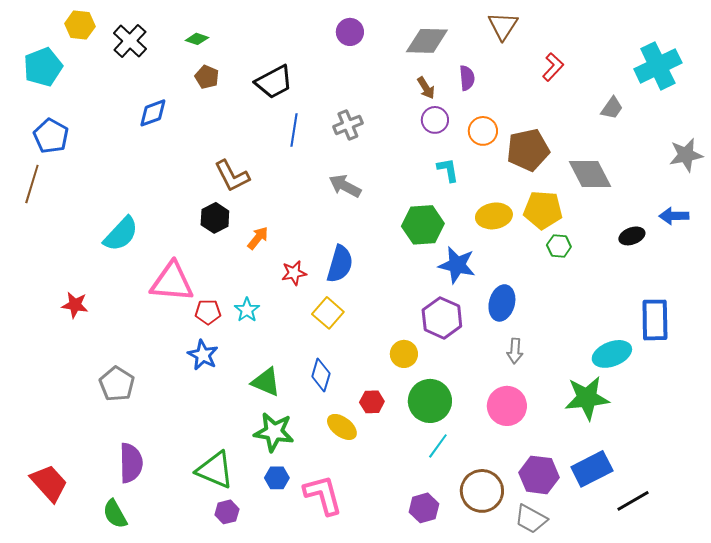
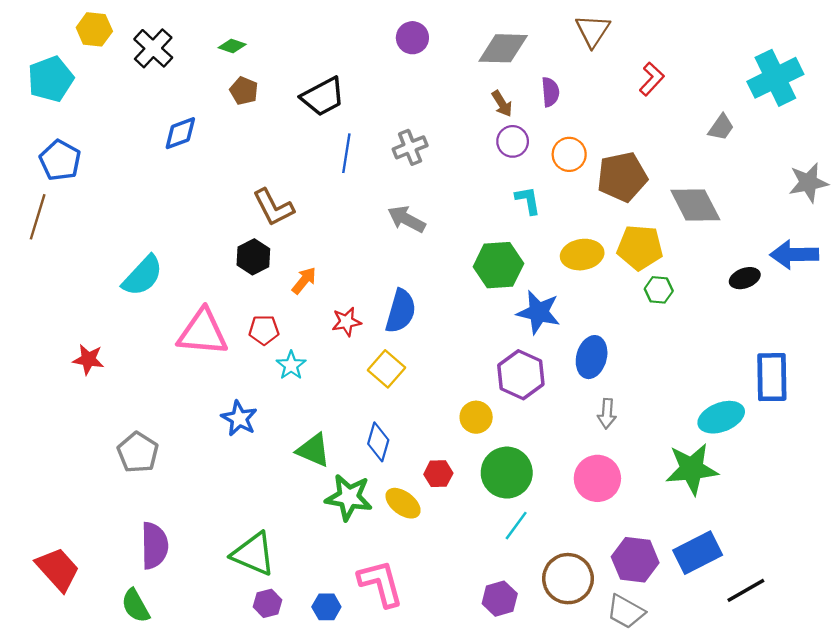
blue arrow: (674, 216) -> (794, 255), size x1.4
red pentagon: (208, 312) -> (264, 330), moved
green star: (274, 432) -> (349, 497), moved
blue hexagon: (277, 478) -> (326, 607), moved

